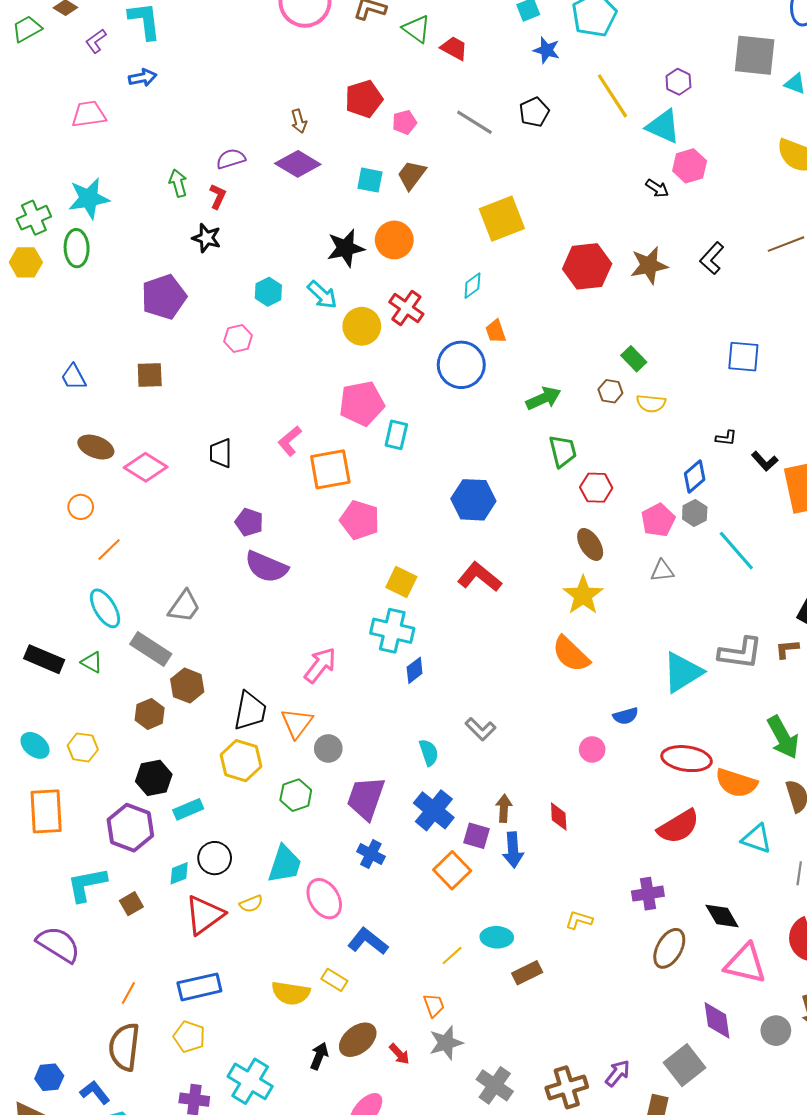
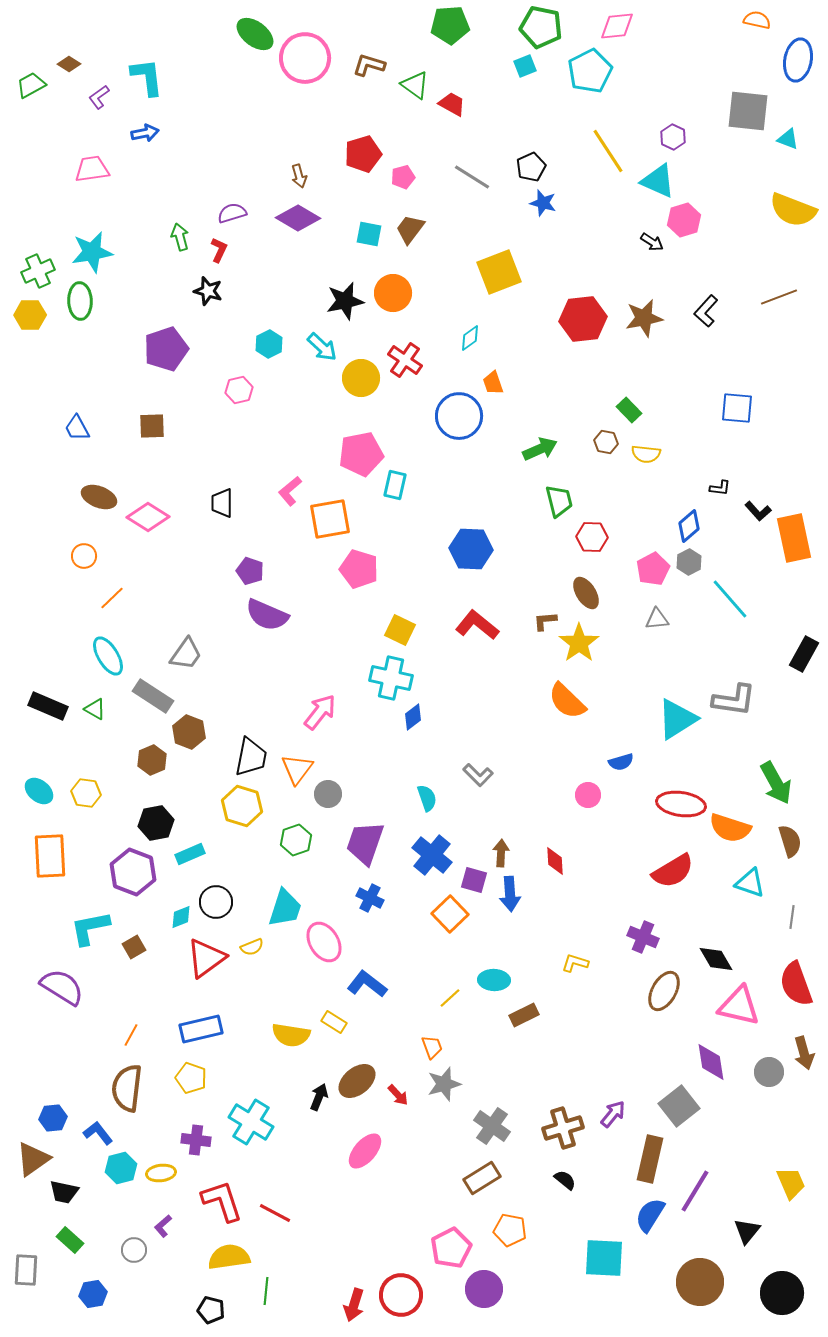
blue star: (546, 50) -> (543, 203), moved
brown L-shape: (787, 649) -> (545, 621), moved
purple cross: (648, 894) -> (643, 937), turned 32

